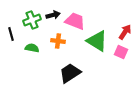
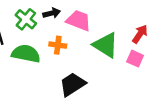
green cross: (32, 20) -> (26, 19), turned -30
green semicircle: (32, 48) -> (26, 54), size x1.6

